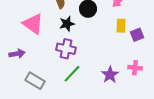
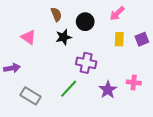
pink triangle: (33, 24) -> (28, 37), size x0.7
purple square: (137, 35) -> (142, 39), moved
purple cross: (66, 49) -> (86, 63), moved

